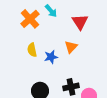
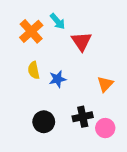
red triangle: (80, 22) -> (81, 41), moved
orange triangle: (71, 47) -> (105, 84), moved

